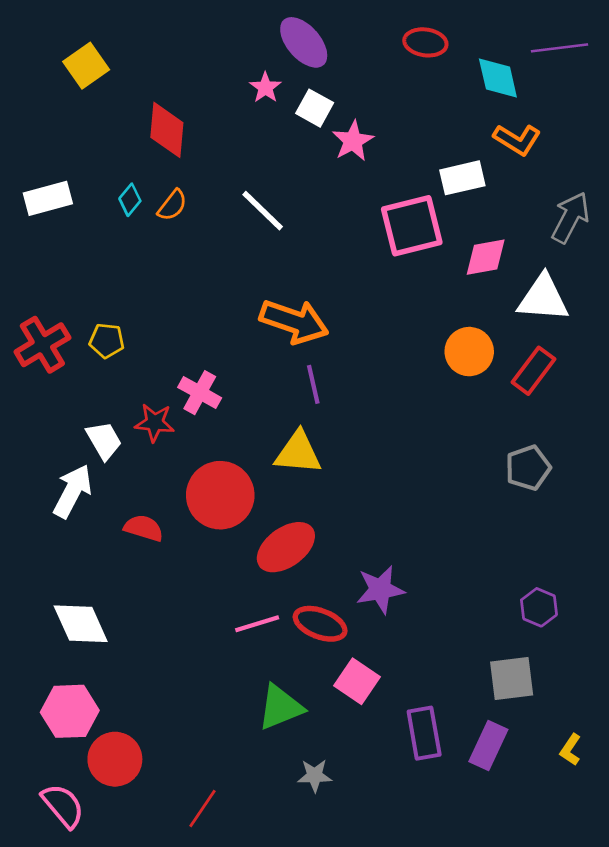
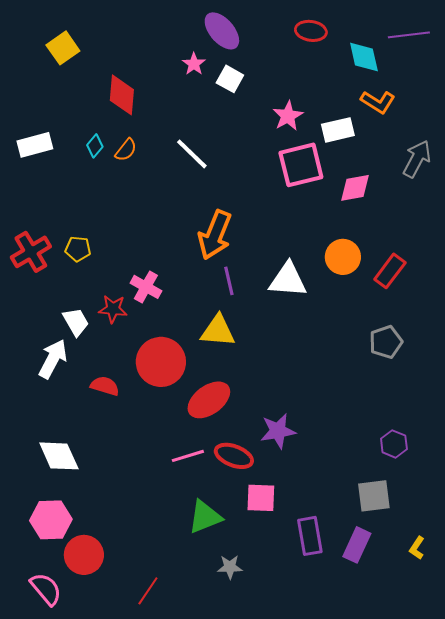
pink star: (353, 141) -> (288, 116), moved
white triangle: (543, 298) -> (288, 280), moved
orange arrow: (294, 321) -> (215, 235), turned 93
pink square: (357, 681) -> (261, 498), turned -32

